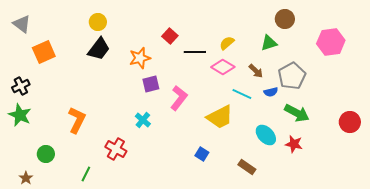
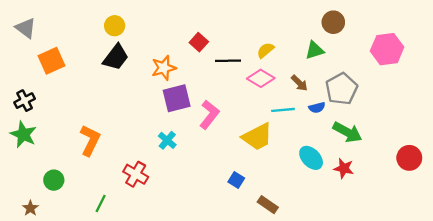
purple square: (151, 84) -> (177, 98), size x1.4
cyan line: (242, 94) -> (283, 110), turned -30
red circle: (350, 122) -> (409, 158), moved
brown rectangle: (247, 167) -> (268, 205), moved

